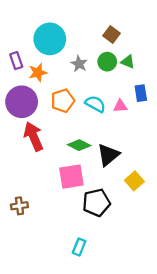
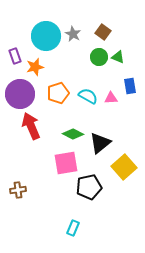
gray star: (79, 64) -> (73, 34), moved
yellow square: (134, 181) -> (124, 167), size x1.4

